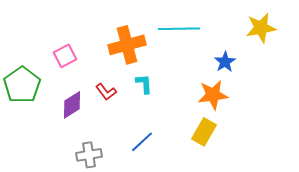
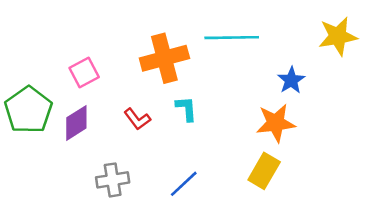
purple diamond: (72, 105) -> (76, 123), moved
gray cross: (89, 155) -> (113, 180), moved

